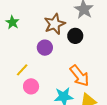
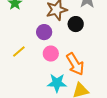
pink circle: (31, 86) -> (51, 54), moved

